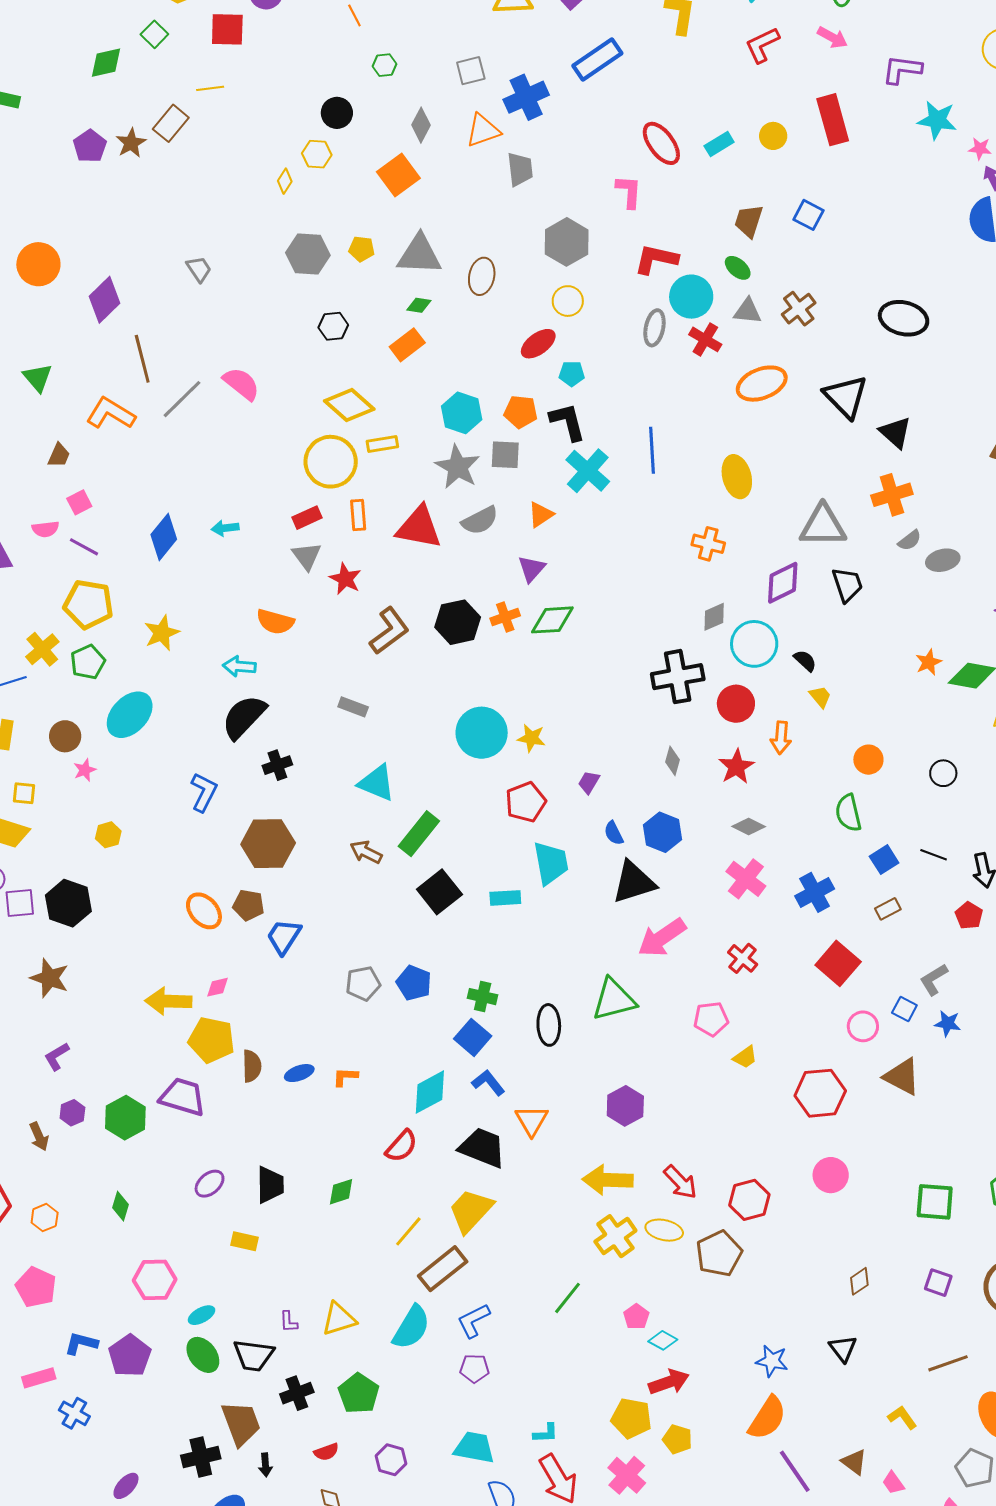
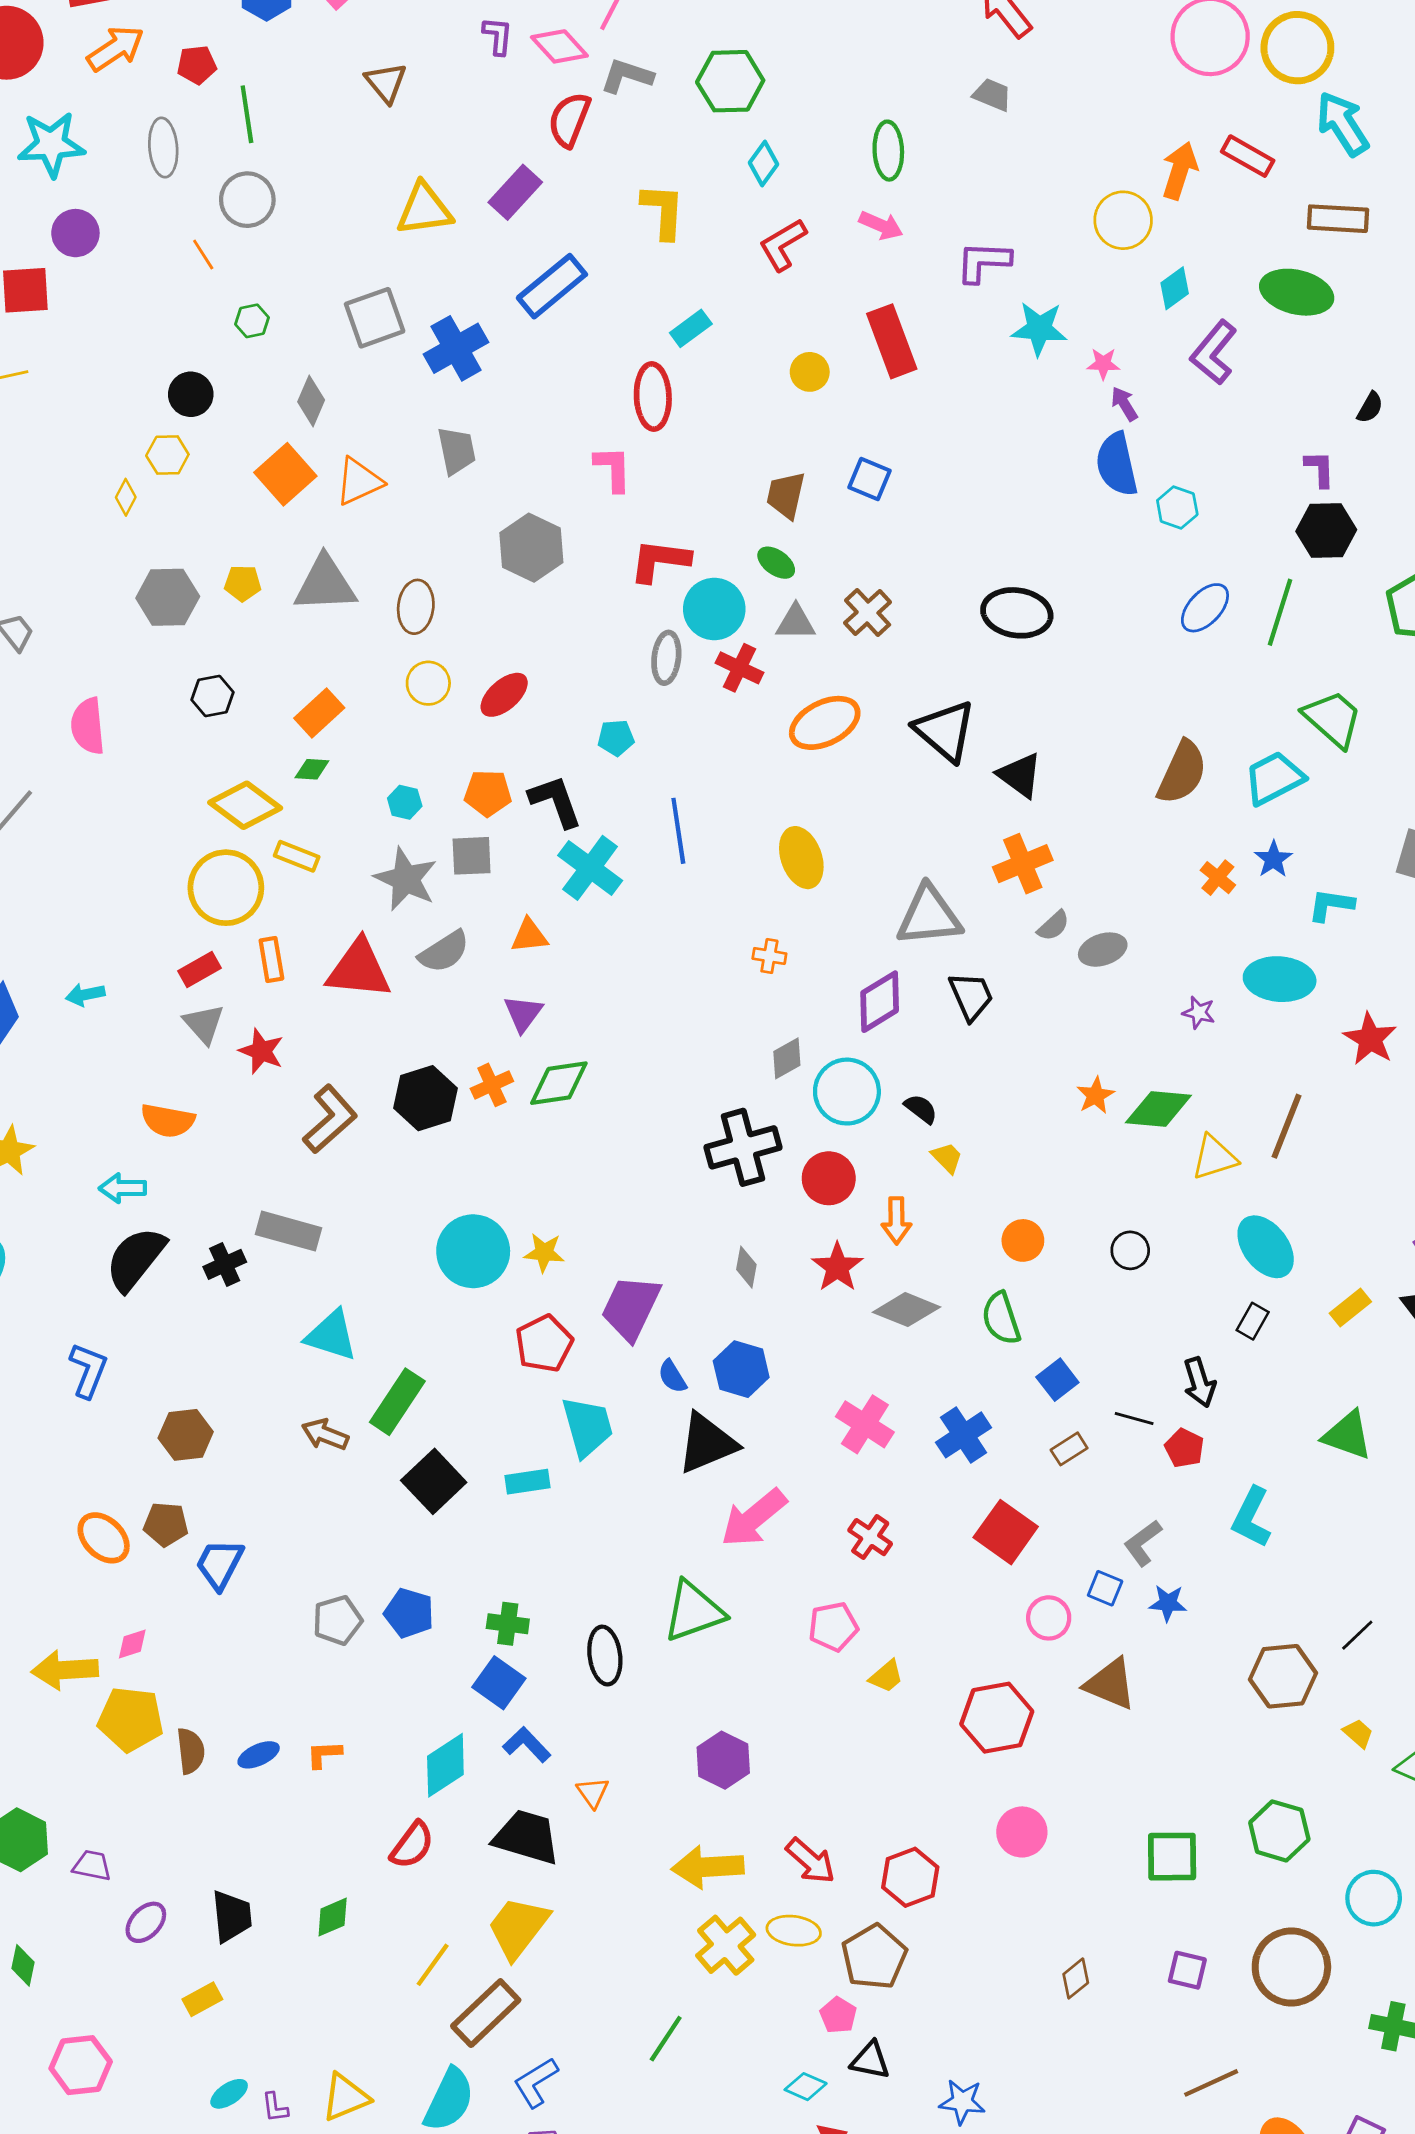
gray square: (471, 71) -> (375, 318), size x1.4
orange triangle: (483, 130) -> (359, 481), moved
red ellipse: (661, 143) -> (653, 397), turned 39
cyan rectangle: (719, 144) -> (691, 328), moved
yellow circle: (568, 301) -> (428, 683), moved
green diamond: (419, 305) -> (312, 769), moved
cyan pentagon: (572, 374) -> (616, 738), moved
pink semicircle: (241, 384) -> (88, 726), moved, turned -129
cyan hexagon: (462, 413) -> (405, 802), size x0.6
yellow rectangle: (382, 444) -> (297, 856), turned 36
orange triangle: (541, 514) -> (529, 936), turned 32
orange cross: (708, 544) -> (769, 956), size x0.7
gray rectangle: (353, 707) -> (288, 1231), size x1.5
black cross: (277, 765) -> (225, 1264), moved
purple trapezoid: (589, 782) -> (631, 1308), size x2.0
gray diamond: (749, 827) -> (907, 1310), moved, size x1.4
brown hexagon: (268, 844) -> (186, 1435), size x0.7
black line: (934, 855) -> (1134, 1418), moved
purple trapezoid: (183, 1097) -> (92, 1865), moved, size x0.6
orange triangle: (532, 1120) -> (593, 1793), size x0.7
yellow rectangle: (244, 1241) -> (202, 1999), turned -36
cyan ellipse: (202, 1315) -> (229, 2094), moved
pink pentagon: (636, 1317) -> (838, 2015), moved
black triangle: (843, 1349) -> (870, 2060), moved, turned -36

